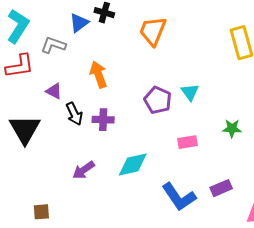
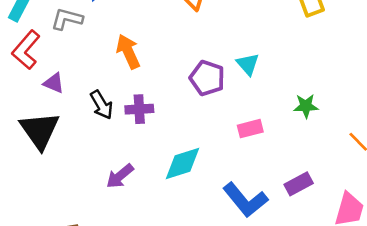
red L-shape: (20, 66) -> (26, 50), turned 144
purple triangle: (54, 91) -> (54, 83), moved

